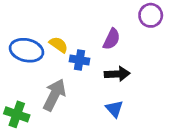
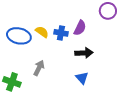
blue cross: (80, 60) -> (61, 33), moved
gray arrow: (54, 95) -> (39, 68), size x0.7

